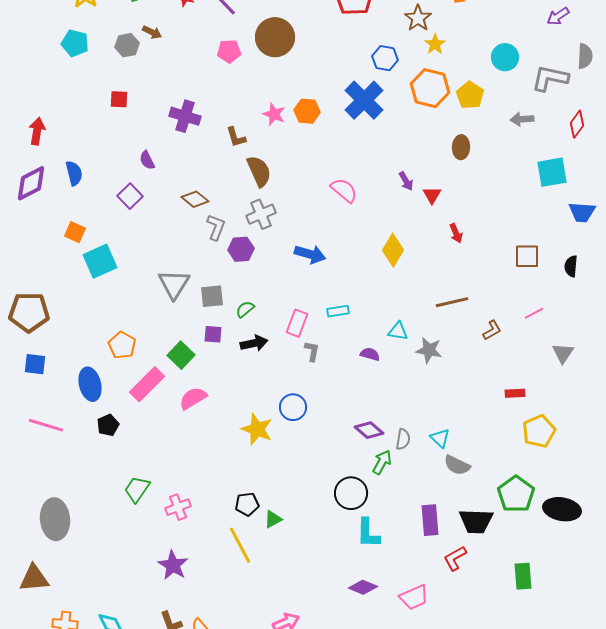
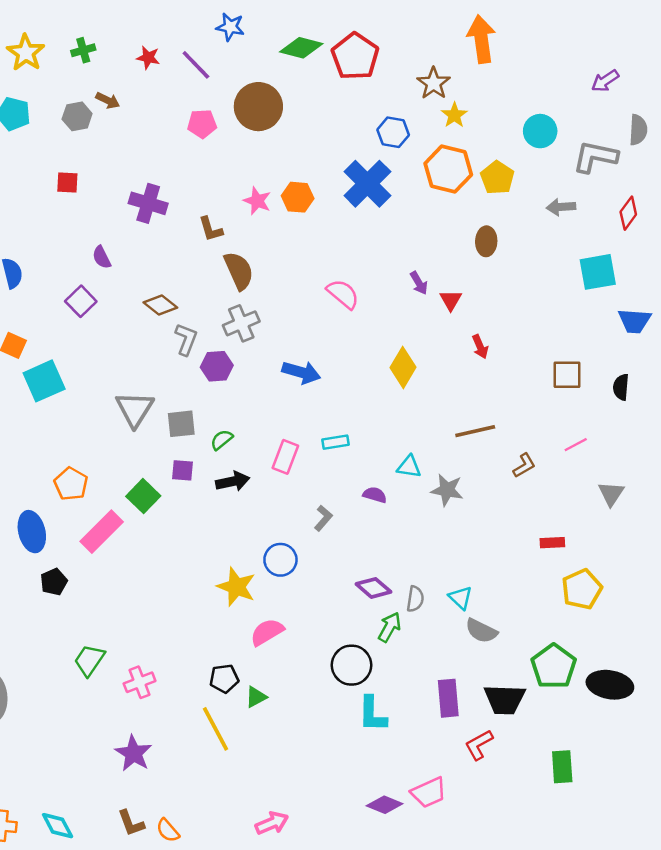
gray L-shape: (312, 351) -> (323, 518), moved, turned 30
pink semicircle: (193, 398) -> (267, 632), moved
purple diamond: (363, 587) -> (385, 805), moved

